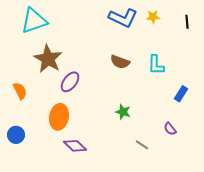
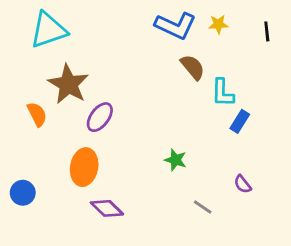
brown semicircle: (120, 62) -> (193, 67), moved, turned -150
orange semicircle: (20, 91) -> (37, 114), moved
blue rectangle: (181, 94) -> (240, 121), moved

